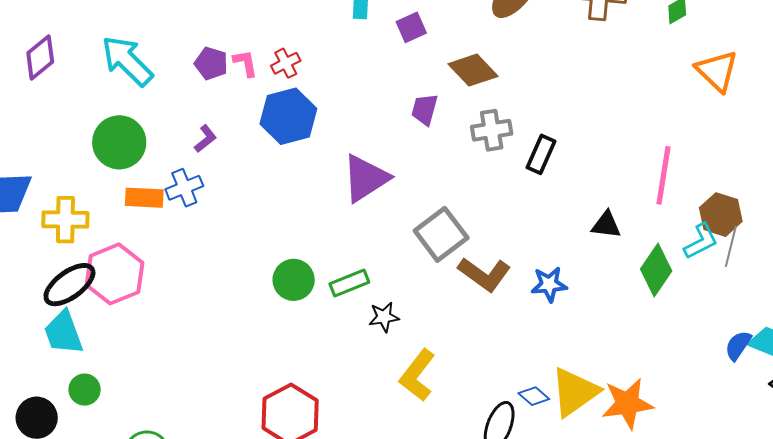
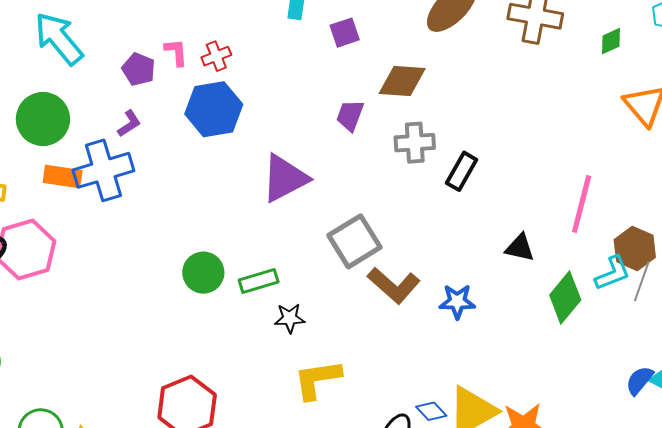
purple pentagon: (211, 63) -> (139, 69), moved
brown diamond: (473, 70) -> (402, 81), turned -48
blue cross: (184, 188) -> (103, 170), size x1.6
yellow L-shape: (417, 375) -> (317, 379), turned 38

